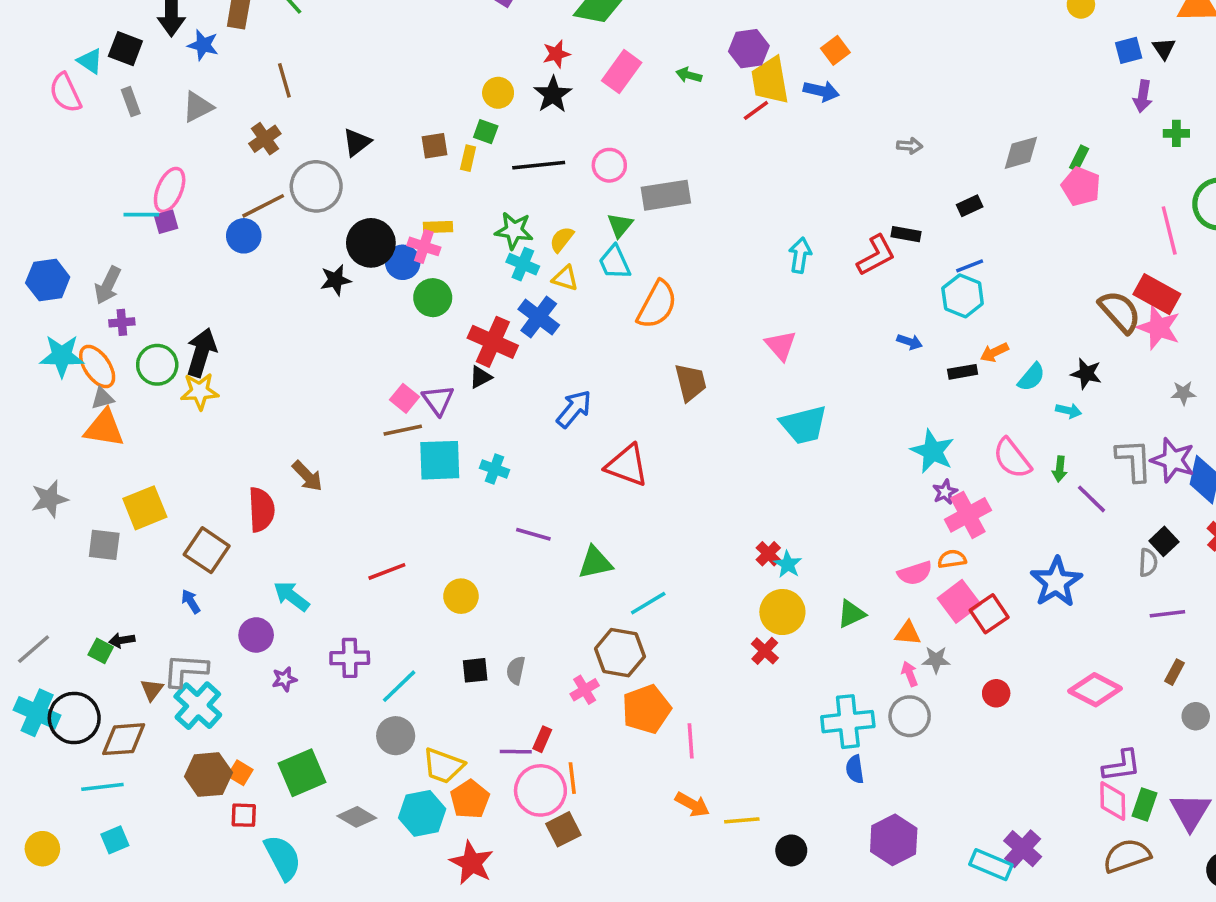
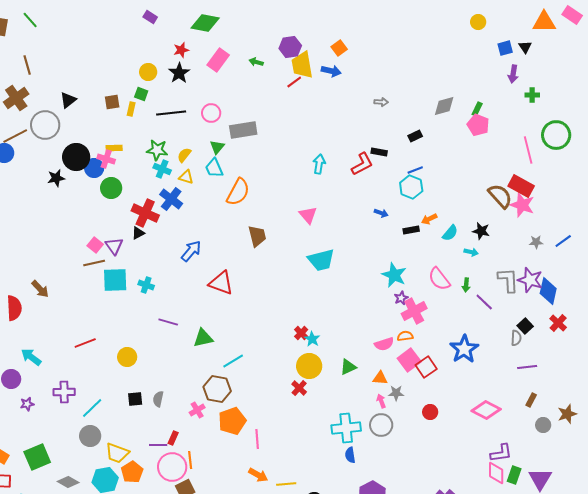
brown cross: (265, 139) -> (16, 98), size x1.4

